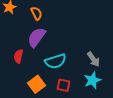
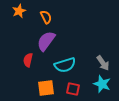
cyan star: (92, 80) -> (102, 84), turned -30
orange square: (36, 84) -> (46, 88), turned 30

